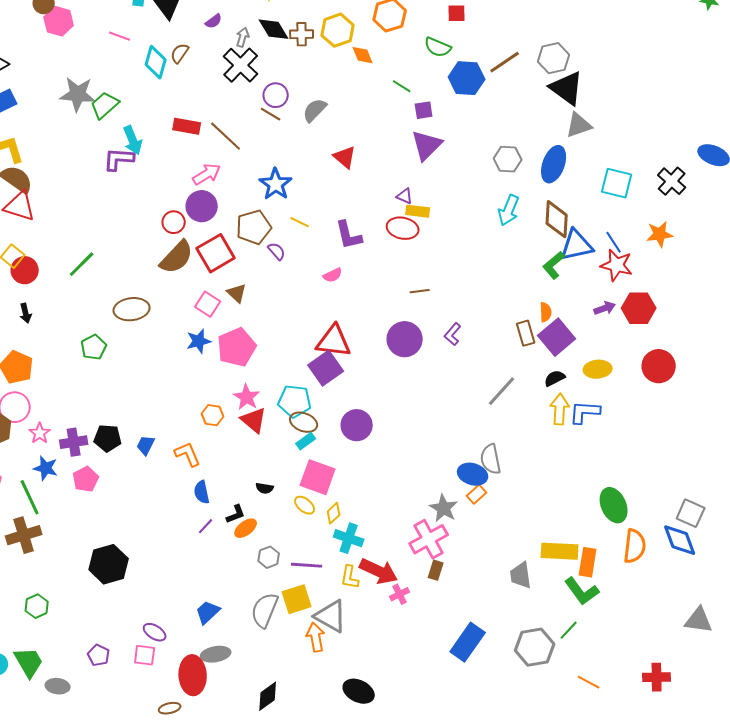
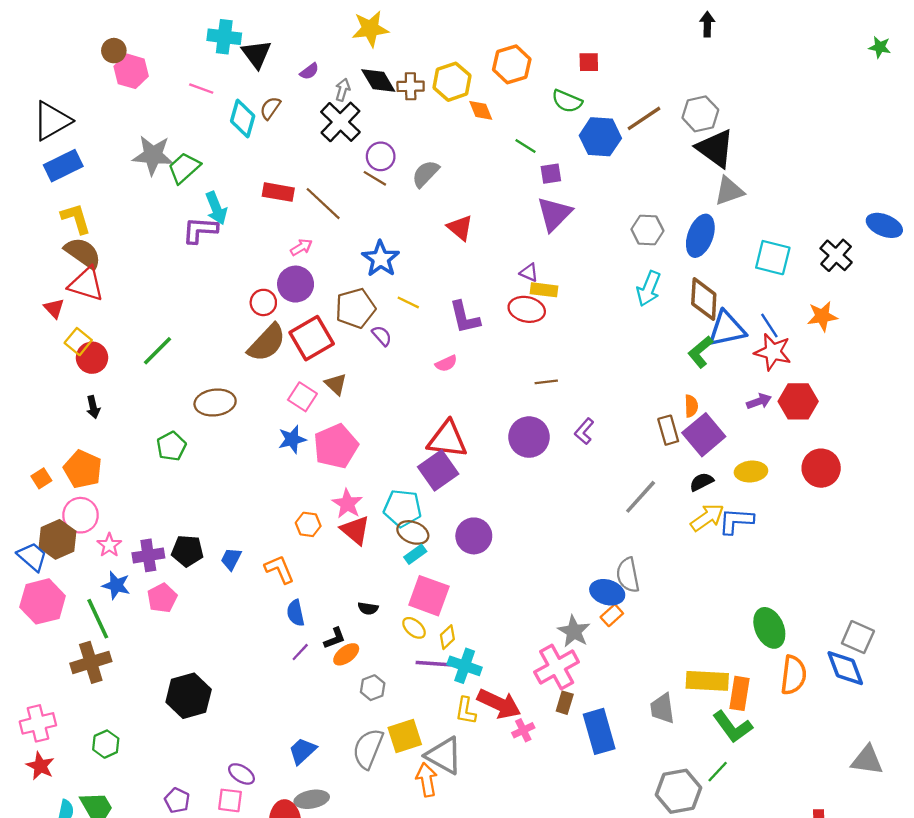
pink arrow: (207, 174) -> (301, 247), size x0.7
yellow arrow: (560, 409) -> (707, 518), turned 52
purple line: (307, 565) -> (434, 664), moved
blue rectangle: (468, 642) -> (599, 731), moved, turned -51

